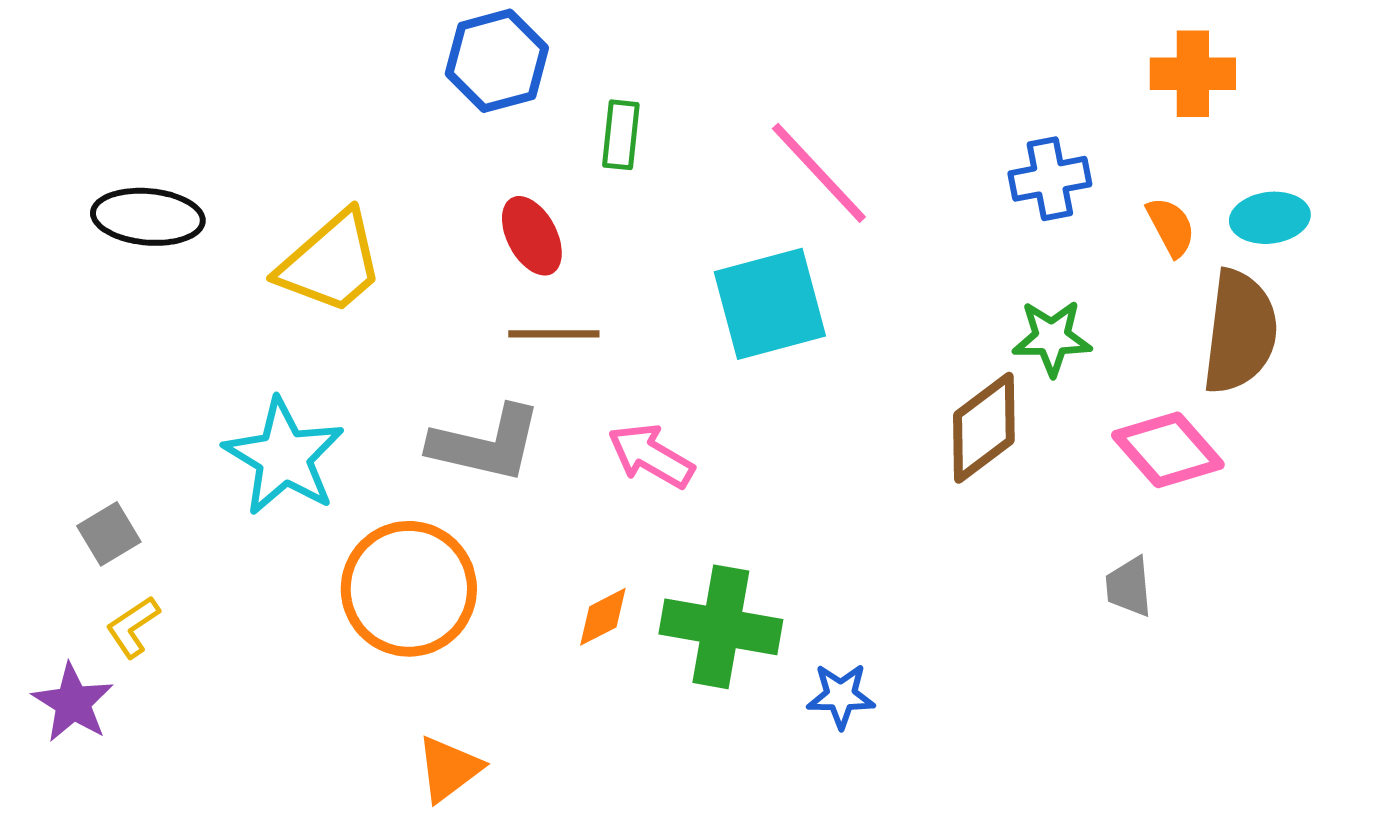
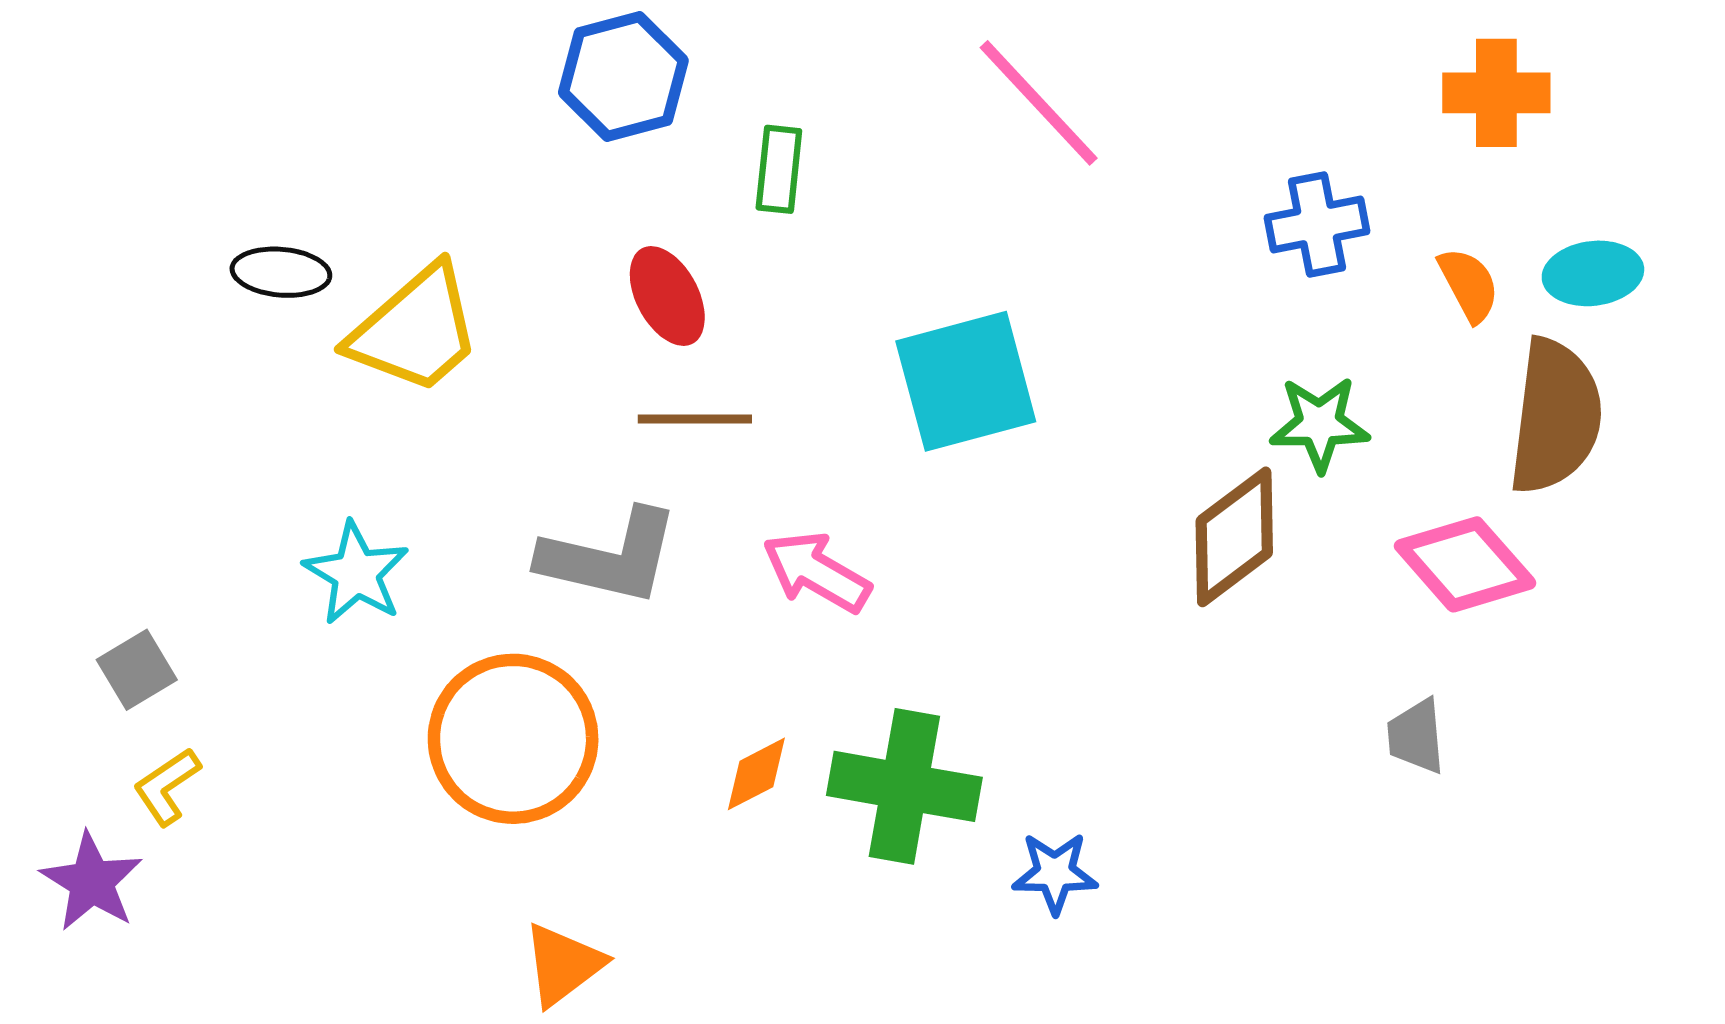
pink line: (819, 173) -> (1039, 103), moved
black ellipse: (148, 217) -> (281, 272), moved, size x0.7
cyan star: (284, 457) -> (356, 573), size x0.7

